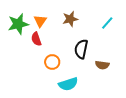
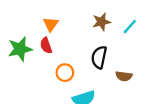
brown star: (70, 19) -> (101, 22), moved
green star: (18, 24) -> (20, 49), moved

